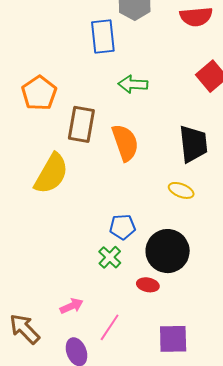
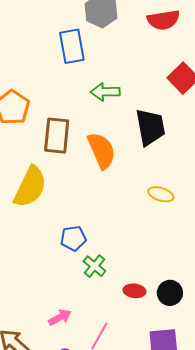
black trapezoid: (193, 144) -> (150, 127), moved
blue pentagon: (123, 227) -> (73, 238), moved
black circle: (168, 251) -> (170, 293), moved, size x0.6

